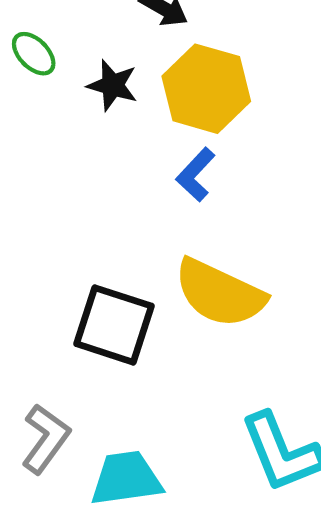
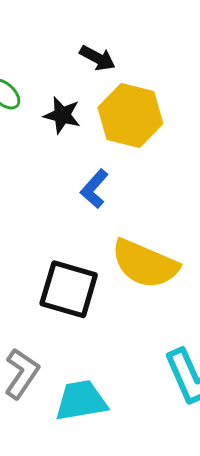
blue L-shape: (196, 175) -> (94, 189), moved

